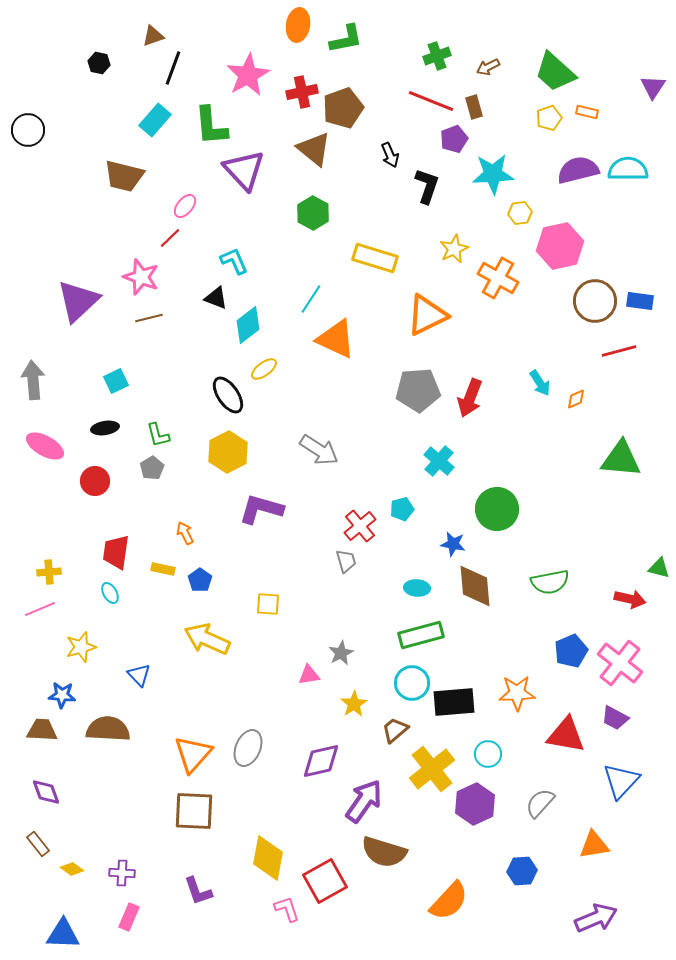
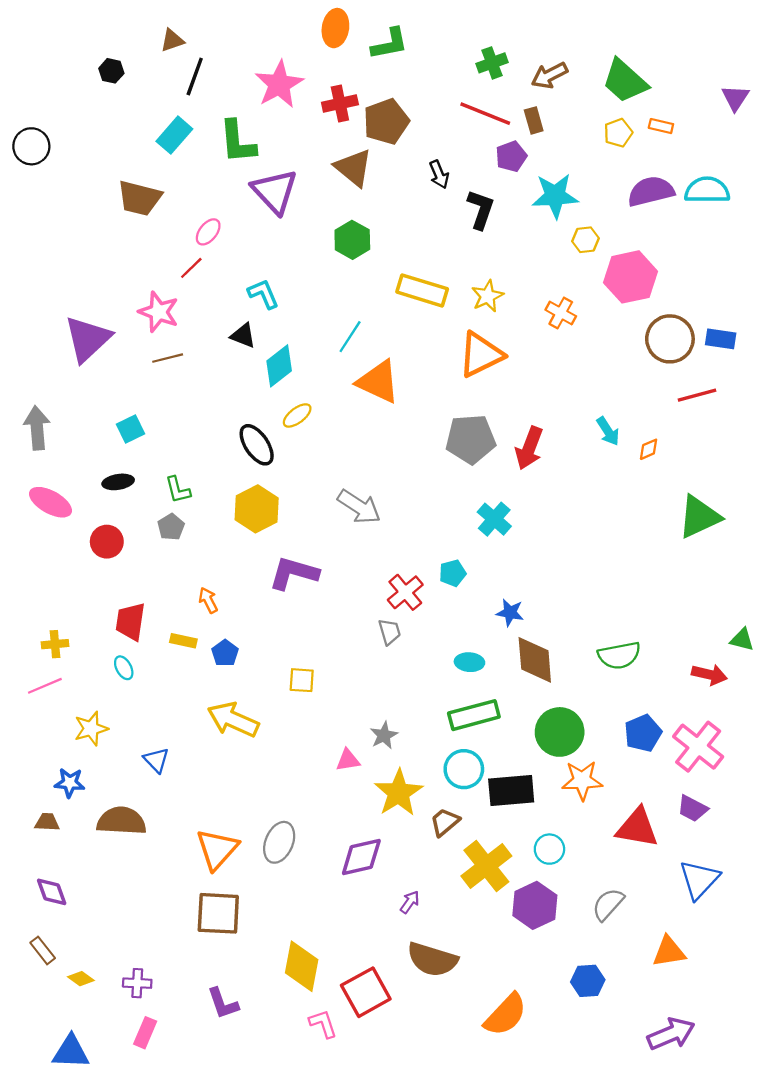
brown arrow: (488, 67) -> (549, 75), size x1.4
yellow star: (454, 249) -> (487, 296), moved
orange cross: (498, 278) -> (561, 313), size x0.7
green triangle: (621, 459) -> (699, 517), turned -30
green circle: (497, 509) -> (560, 732), moved
yellow star: (354, 704) -> (399, 793), size x1.6
brown trapezoid: (42, 730) -> (47, 822), size x0.7
purple arrow: (364, 801) -> (410, 902), size x0.5

